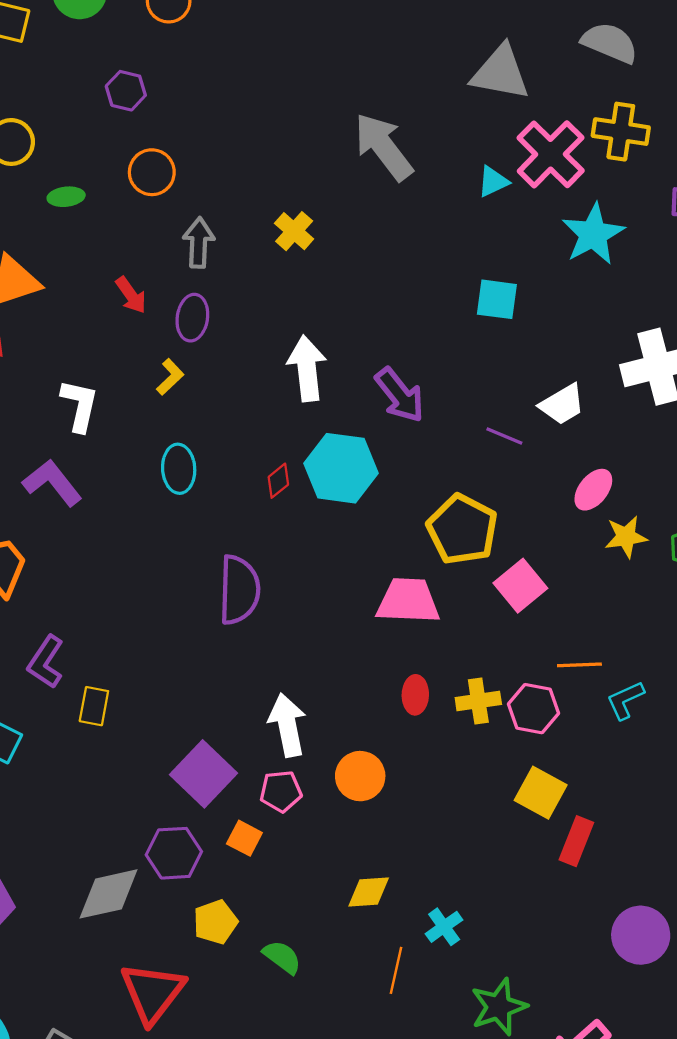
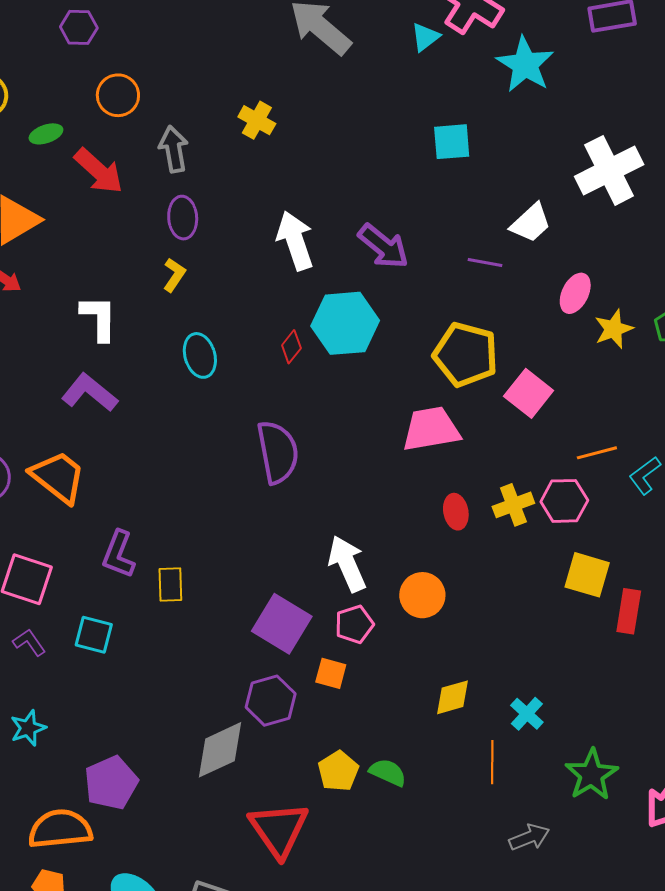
red arrow: (131, 295) -> (99, 171), moved, size x1.5
yellow pentagon: (215, 922) -> (338, 771), moved

